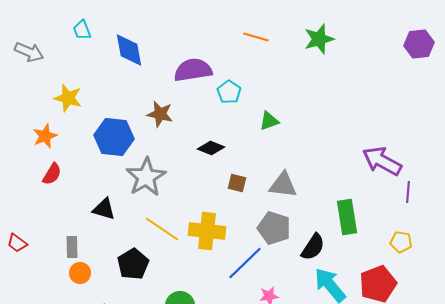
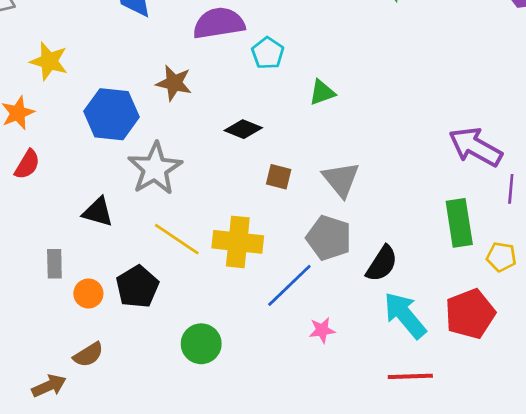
gray triangle: (283, 185) -> (341, 179), turned 44
green rectangle: (347, 217) -> (459, 223), moved
orange circle: (80, 273) -> (88, 294), moved

